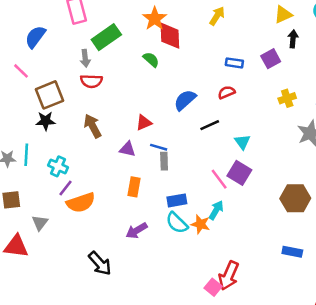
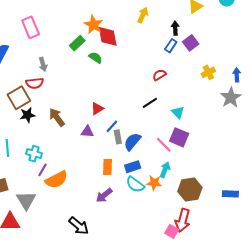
green rectangle: (106, 37) -> (77, 43), moved, size x0.7
black arrow: (293, 39) -> (175, 28), moved
blue rectangle: (234, 63) -> (171, 46), moved, turned -56
red semicircle: (91, 81) -> (35, 83), moved
blue semicircle: (185, 100) -> (132, 142), moved
black star: (46, 121) -> (27, 115), moved
blue line: (159, 147) -> (112, 126), turned -56
orange rectangle: (134, 187) -> (108, 167), moved
brown hexagon: (295, 198) -> (190, 190), moved
gray triangle: (40, 223) -> (26, 200), size x1.5

